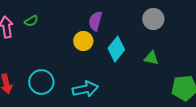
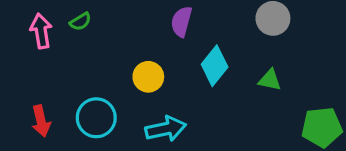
yellow circle: (83, 41) -> (148, 77), moved

